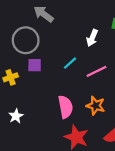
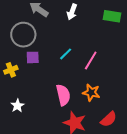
white arrow: (92, 38) -> (72, 12), moved
pink line: (97, 71) -> (91, 61), turned -30

